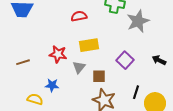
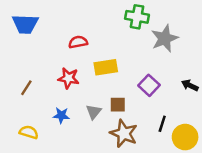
red semicircle: (79, 16) -> (78, 42), moved
brown line: (23, 62) -> (26, 88), turned -40
gray triangle: (79, 67) -> (94, 112), moved
yellow semicircle: (35, 99) -> (29, 132), moved

